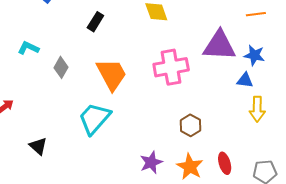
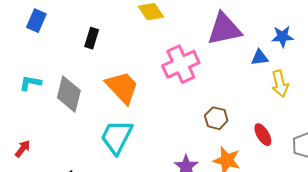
blue star: (254, 55) -> (282, 37), moved
gray diamond: (61, 67) -> (69, 94), size x1.6
red ellipse: (225, 163) -> (263, 135), moved

